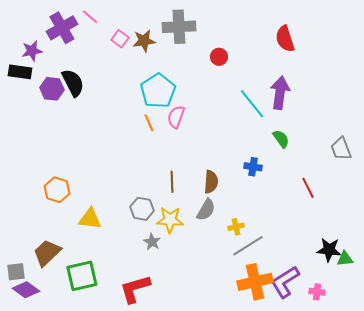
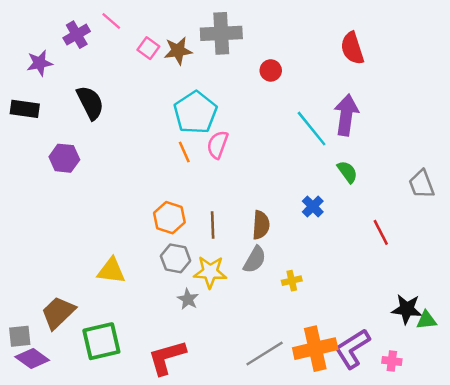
purple cross: (62, 28) -> (77, 35), size x0.7
black rectangle: (20, 72) -> (25, 109), moved
purple hexagon: (52, 89) -> (64, 158), moved
blue cross: (253, 167) -> (313, 206), turned 36
orange hexagon: (57, 190) -> (169, 218), moved
gray line: (248, 246) -> (265, 354), moved

